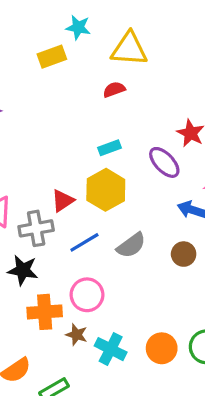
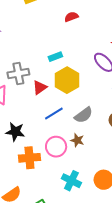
cyan rectangle: (109, 148) -> (55, 57), moved
gray cross: (36, 228) -> (18, 74), moved
brown star: (77, 335) -> (77, 140), moved

